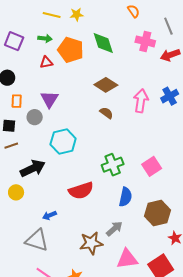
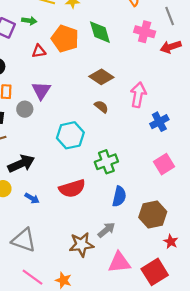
green arrow: (45, 38) -> (29, 21), moved
blue cross: (170, 96) -> (159, 122), moved
cyan hexagon: (63, 142) -> (70, 135), moved
pink square: (152, 166) -> (164, 164), moved
blue arrow: (49, 215) -> (32, 198), moved, turned -128

